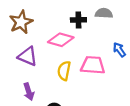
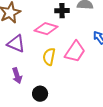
pink trapezoid: (93, 65) -> (75, 52), turned 120

